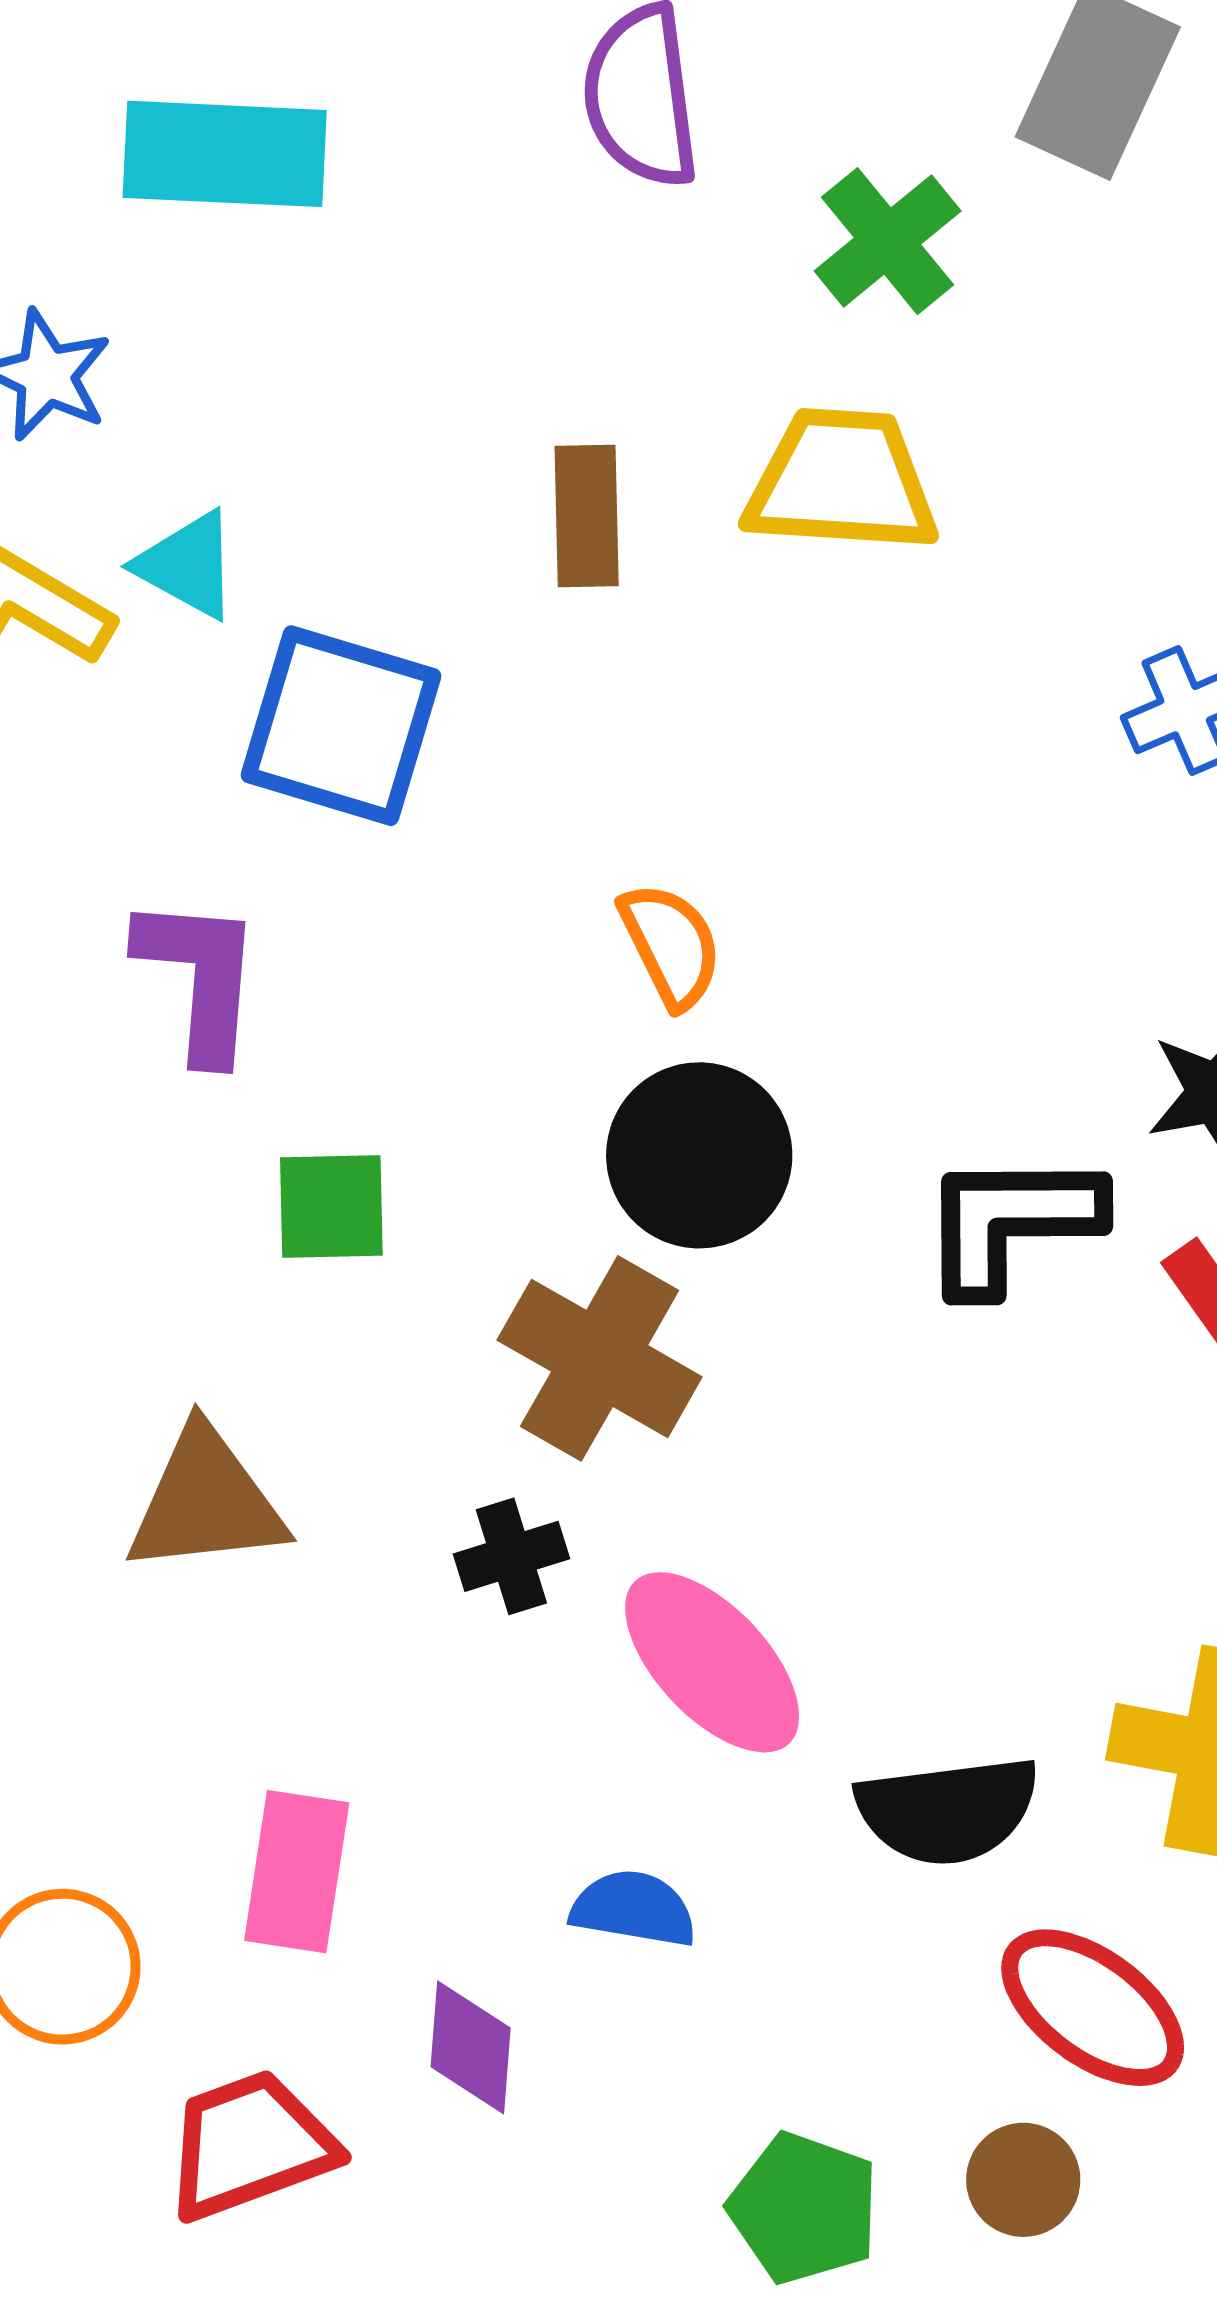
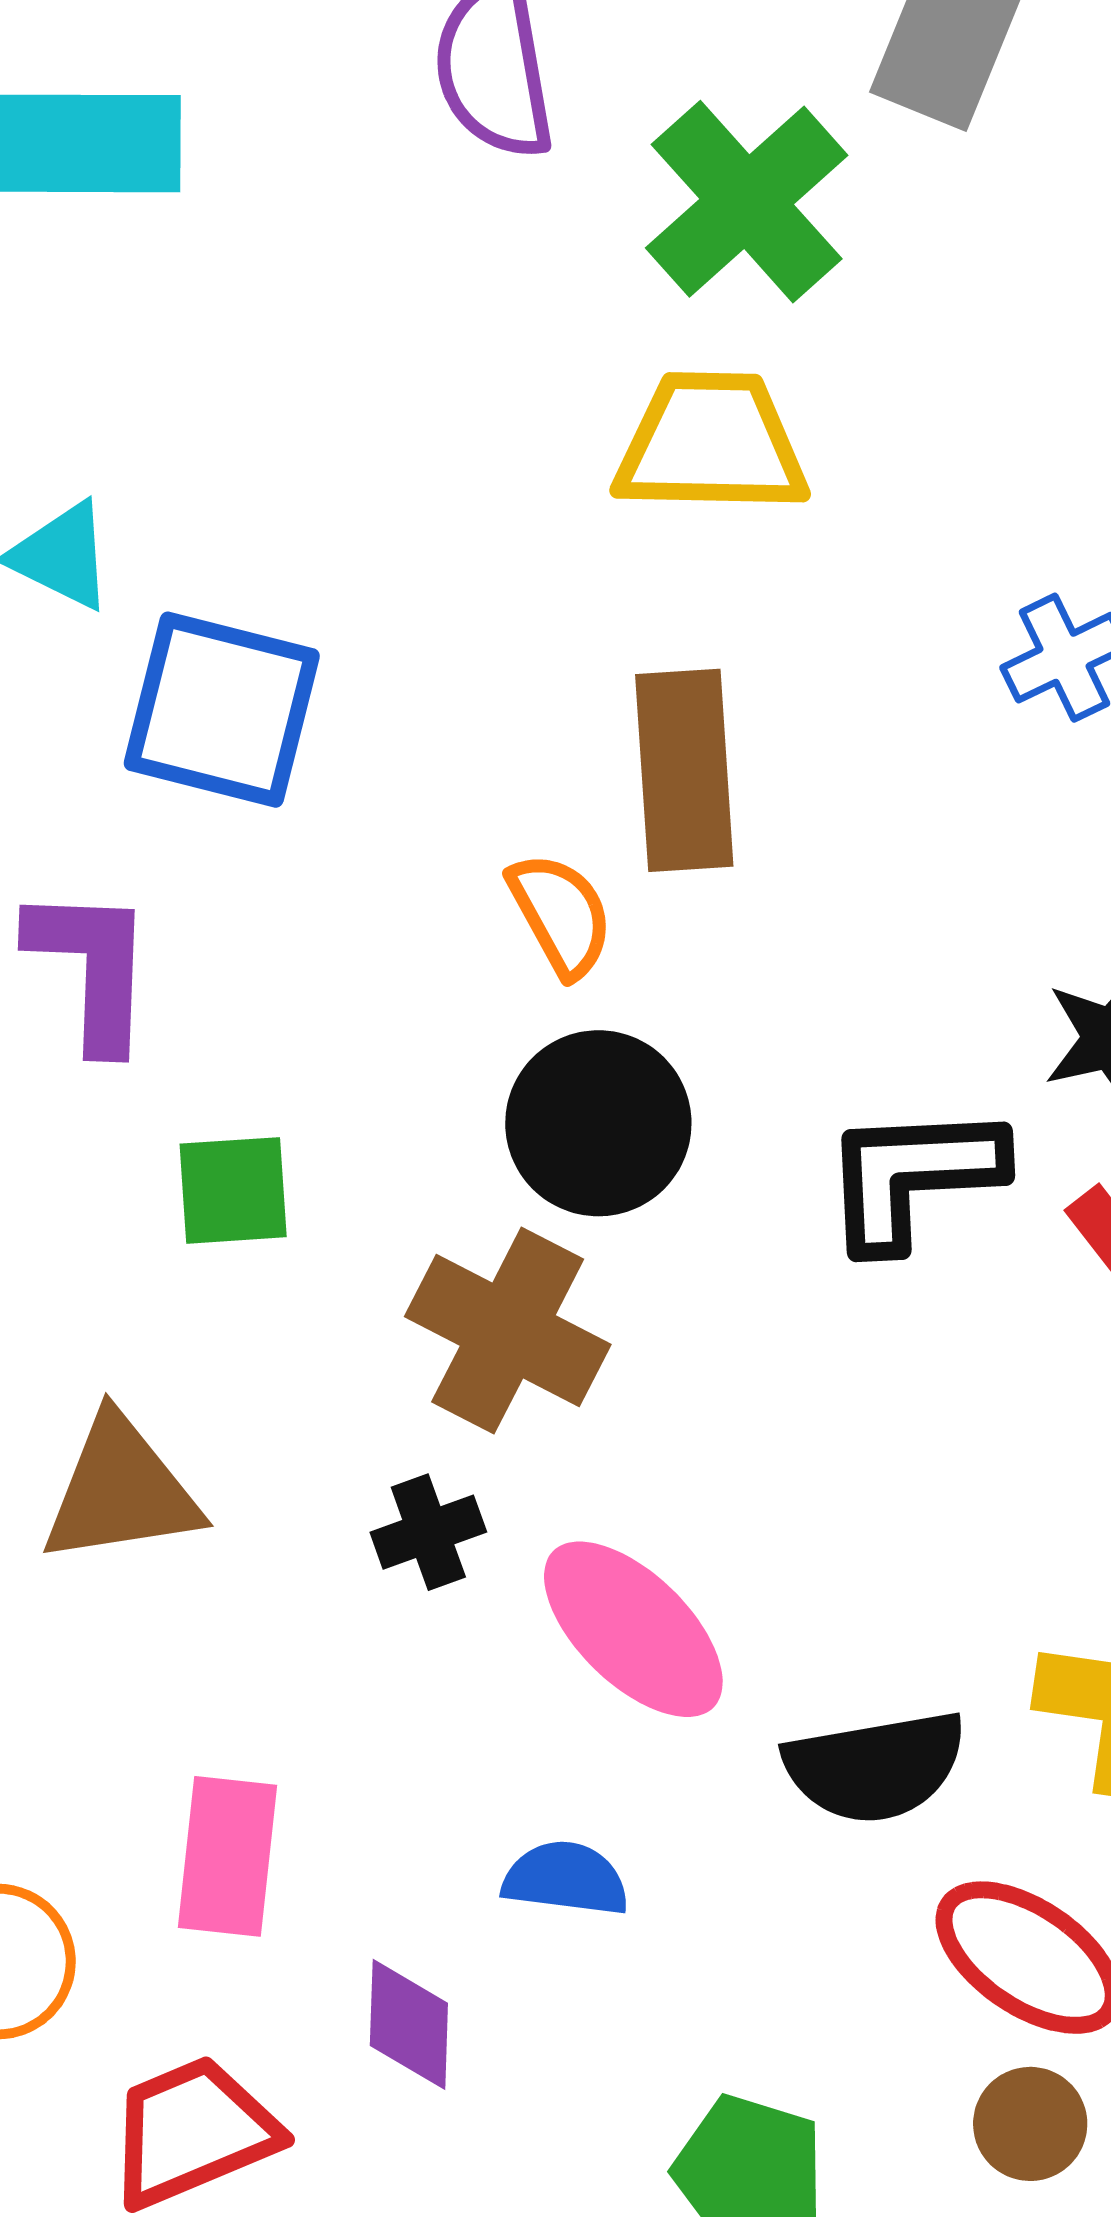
green cross: (888, 241) -> (747, 202), size x1.4
brown rectangle: (587, 516) -> (684, 770), moved, size x1.4
brown circle: (1023, 2180) -> (1030, 2124), moved

